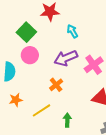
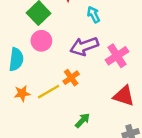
yellow line: (41, 110) -> (49, 92), moved
green arrow: (67, 120) -> (82, 120), turned 40

